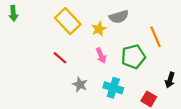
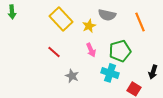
gray semicircle: (119, 17) -> (107, 15), turned 30
orange line: (155, 37) -> (140, 22), moved
cyan cross: (113, 88) -> (110, 73), moved

